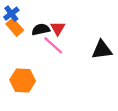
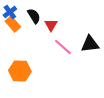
black semicircle: (41, 29) -> (34, 16), moved, turned 70
pink line: (53, 45) -> (63, 47), moved

